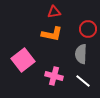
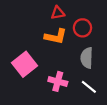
red circle: (88, 29) -> (82, 28), moved

